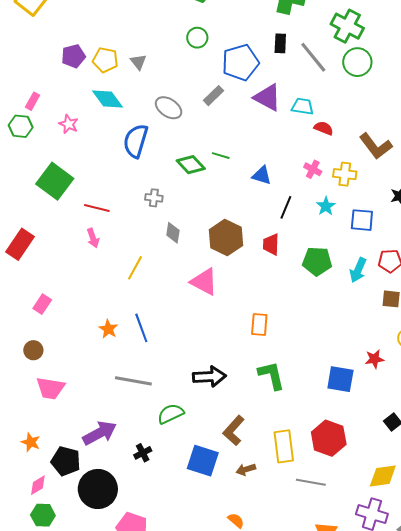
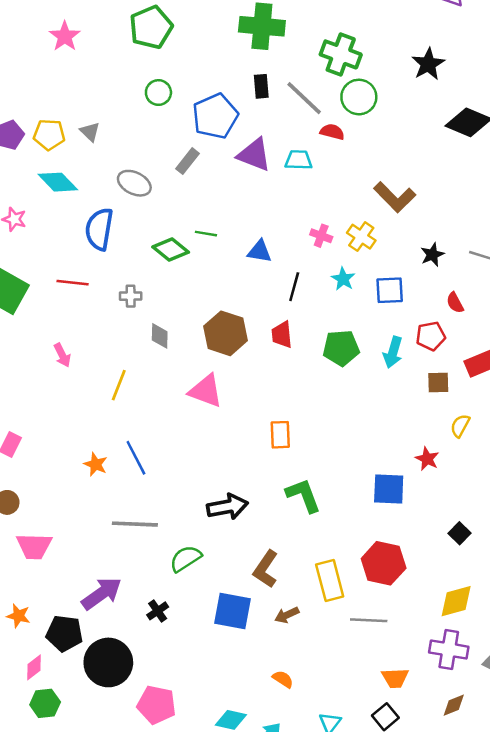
red semicircle: (324, 128) -> (332, 132), moved
yellow cross: (345, 174) -> (361, 237), turned 35
red line: (97, 208) -> (73, 283), moved
red star: (374, 359) -> (427, 459), turned -30

